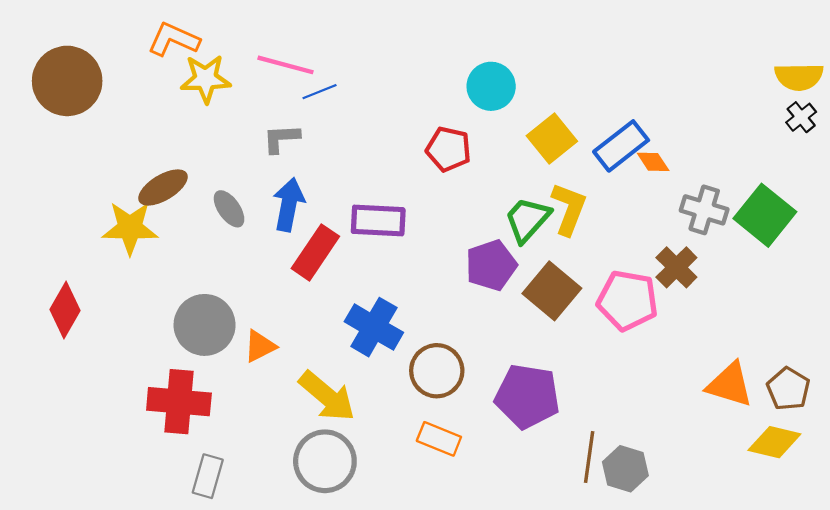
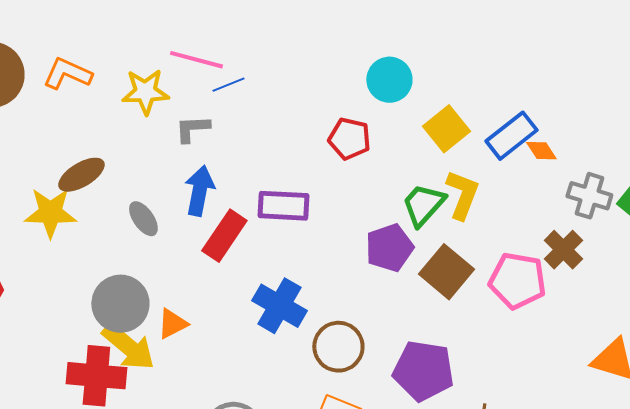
orange L-shape: (174, 39) -> (67, 74), moved
yellow star: (206, 79) -> (145, 92), moved
gray ellipse: (229, 209) -> (143, 219), moved
yellow arrow: (327, 396) -> (128, 347), moved

